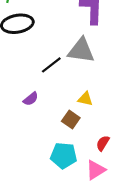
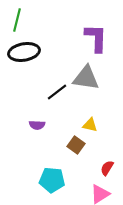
purple semicircle: (31, 99) -> (37, 125), turned 42
cyan pentagon: (64, 156) -> (52, 180), moved

